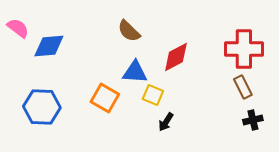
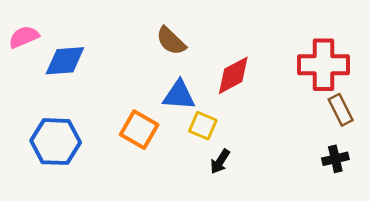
pink semicircle: (18, 28) -> (24, 37), turned -60
brown rectangle: (243, 87) -> (341, 110), moved

